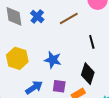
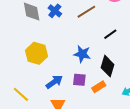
black line: (92, 42) -> (110, 34), turned 72
blue star: (53, 60) -> (82, 54), moved

